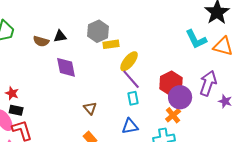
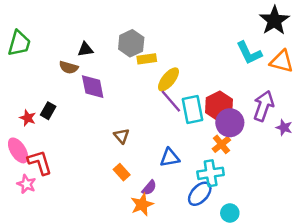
brown semicircle: (41, 41) -> (69, 67), moved
cyan rectangle: (133, 98) -> (193, 109), moved, size x1.6
black rectangle: (16, 110) -> (48, 111), moved, turned -72

